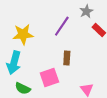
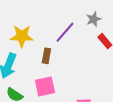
brown rectangle: (67, 58) -> (46, 56), moved

